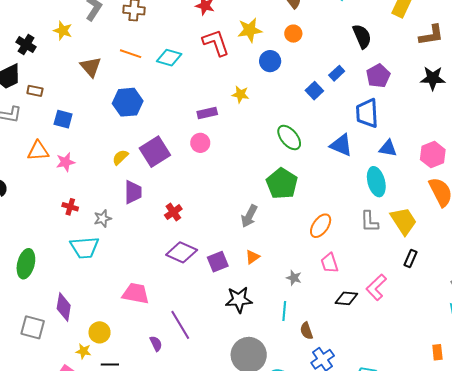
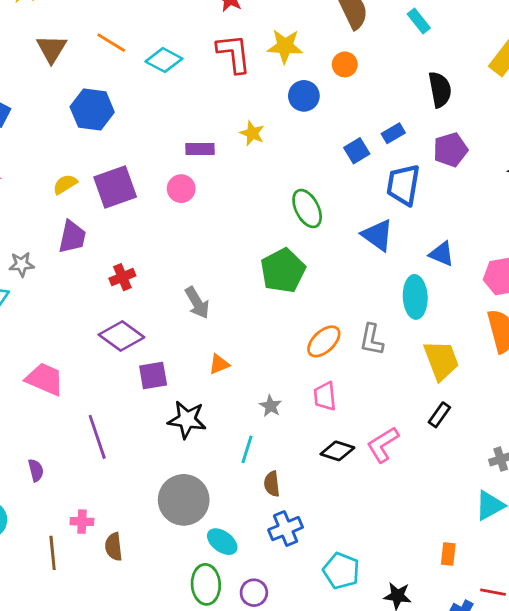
blue trapezoid: (367, 113) -> (403, 185), moved
gray arrow: (249, 216) -> (197, 303), moved, turned -70
gray L-shape: (369, 222) -> (372, 340), moved
purple square: (218, 262) -> (153, 375), moved
purple semicircle: (156, 344) -> (36, 470), moved

